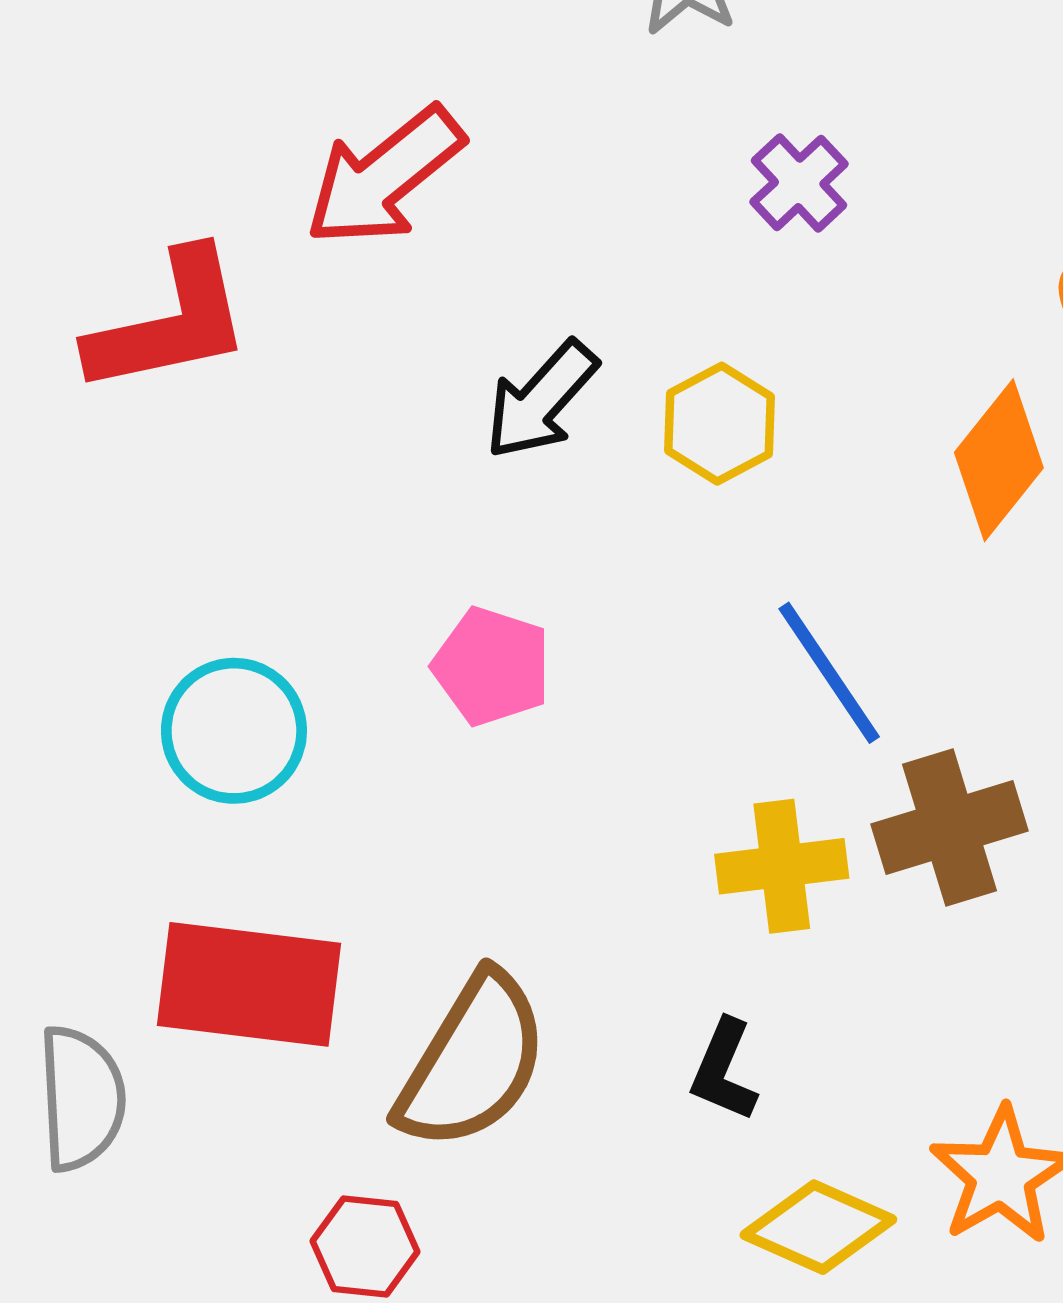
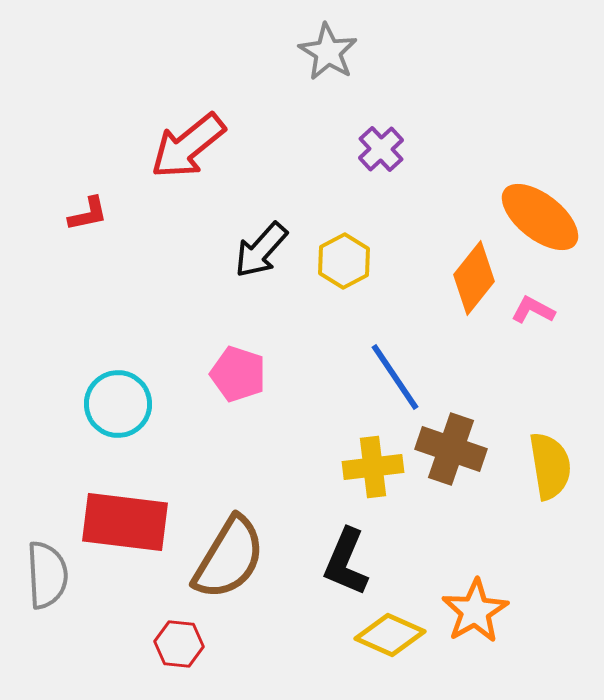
red L-shape: (169, 323) -> (88, 214), size x0.5
brown cross: (949, 827) -> (451, 449), turned 36
black L-shape: (724, 1070) -> (346, 562), size x1.4

